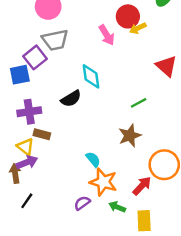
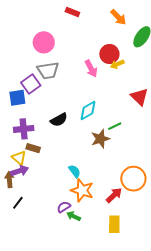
cyan diamond: (91, 76) -> (88, 110), moved, turned 65
brown star: (130, 136) -> (100, 139), moved
green arrow: (117, 207) -> (73, 216), moved

